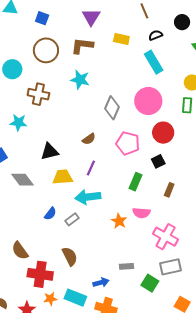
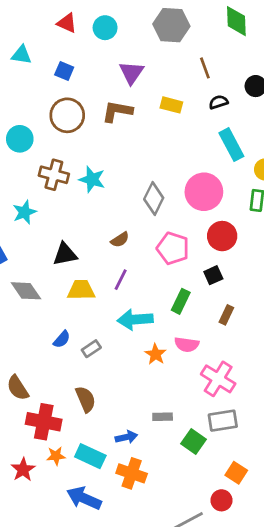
cyan rectangle: (154, 62) -> (231, 145), moved
cyan star: (80, 80) -> (92, 179), moved
cyan star: (18, 122) -> (25, 212), turned -30
cyan arrow: (88, 197) -> (135, 319), moved

